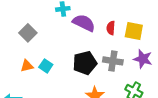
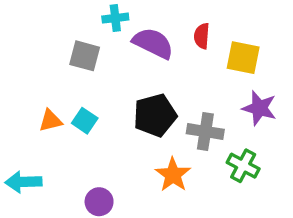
red semicircle: (111, 28) -> (202, 36), moved
gray square: (28, 33) -> (85, 56), moved, turned -30
gray cross: (113, 61) -> (205, 131), moved

